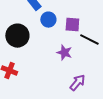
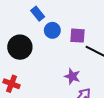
purple star: (64, 53) -> (72, 76), moved

